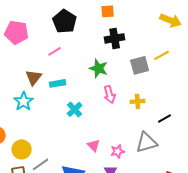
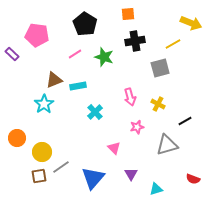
yellow line: (162, 55) -> (173, 44), moved
green star: (99, 68) -> (104, 57), moved
brown triangle: (34, 77) -> (54, 80), turned 30
yellow cross: (138, 101) -> (158, 104), turned 32
pink star: (118, 151) -> (137, 127), moved

